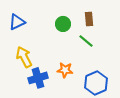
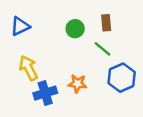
blue hexagon: (96, 83) -> (122, 78), moved

